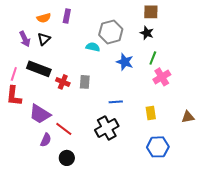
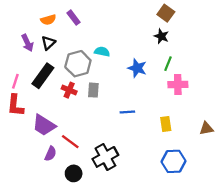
brown square: (151, 12) -> (166, 13), turned 35
purple rectangle: (67, 16) -> (74, 18), turned -48
gray hexagon: (111, 32) -> (78, 64), moved
black rectangle: (39, 69) -> (43, 76), turned -75
pink cross: (162, 77) -> (178, 85), turned 30
black cross: (107, 128) -> (105, 157), moved

